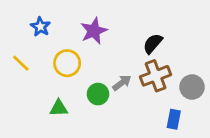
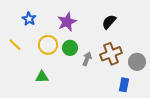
black semicircle: (153, 44) -> (109, 22), moved
gray arrow: (122, 83) -> (87, 59), turned -32
green circle: (98, 94) -> (70, 48), moved

